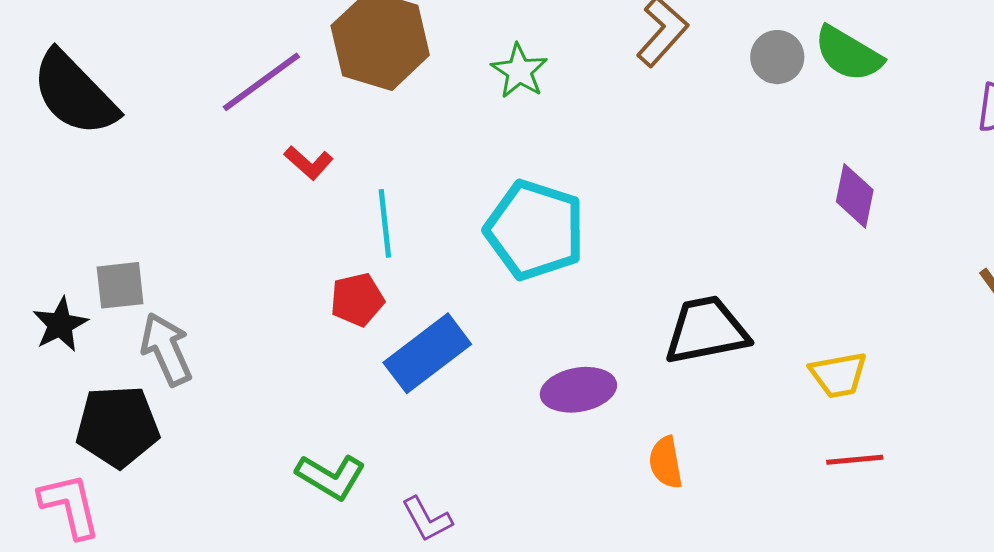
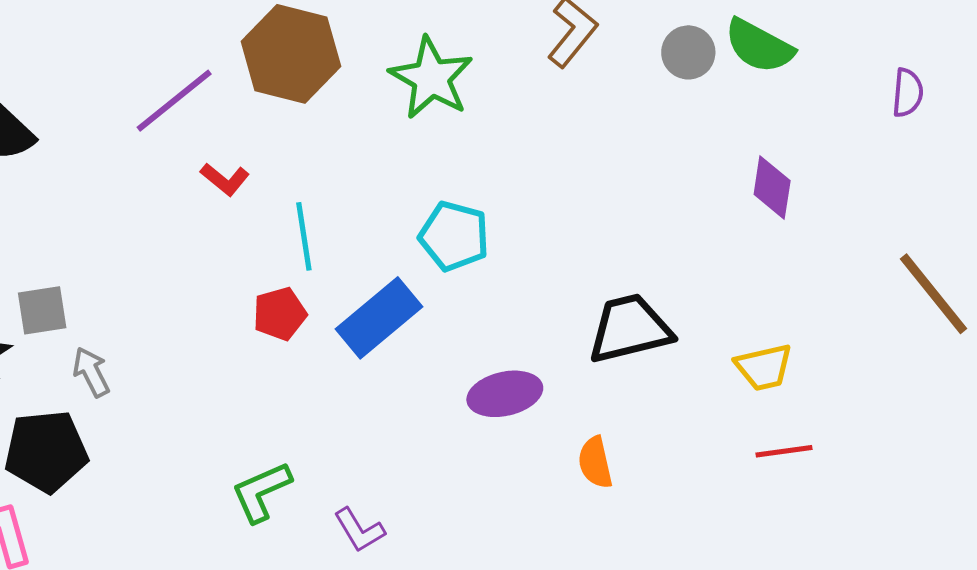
green star: (519, 71) -> (431, 78), size x1.5
cyan pentagon: (535, 230) -> (454, 236), size x0.7
gray arrow: (166, 349) -> (91, 372), size x0.7
blue rectangle: (427, 353) -> (379, 318), moved
green L-shape: (331, 477) -> (261, 492), turned 128

